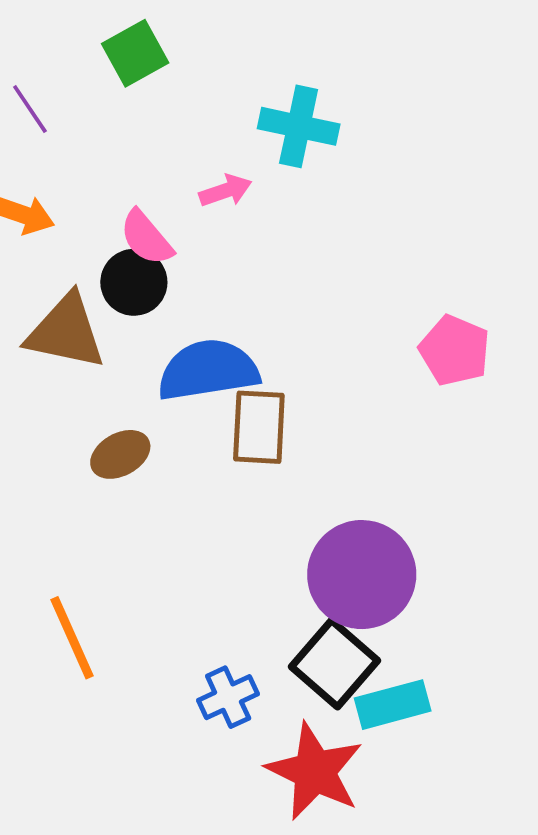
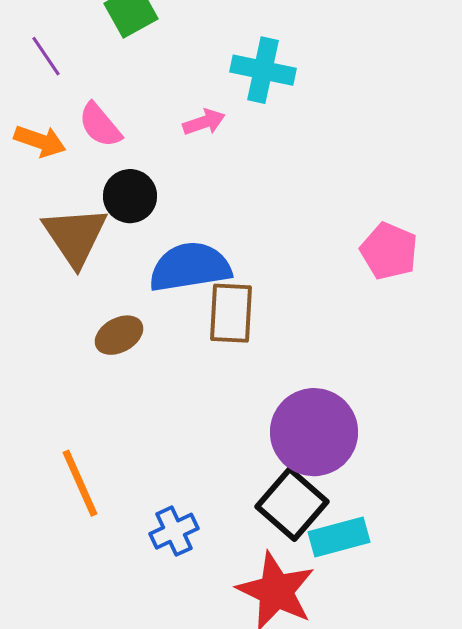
pink semicircle: (146, 238) -> (100, 125), moved
brown triangle: (66, 332) -> (75, 236), turned 44
blue cross: (228, 697) -> (174, 531), moved

